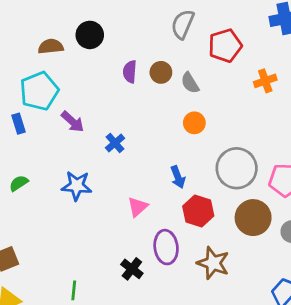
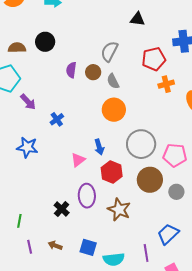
gray semicircle: (183, 24) -> (109, 51), moved
red pentagon: (225, 46) -> (154, 59), moved
orange circle: (194, 123) -> (114, 110), size x1.5
pink triangle: (138, 207) -> (78, 160), moved

